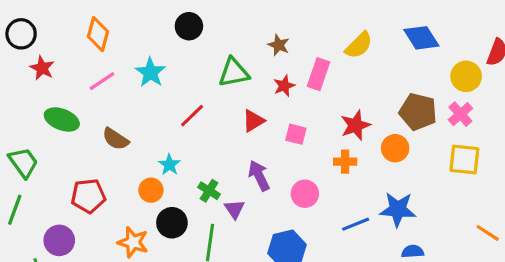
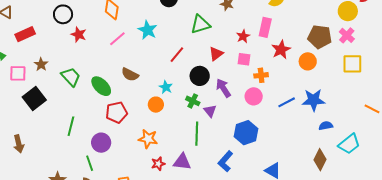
pink rectangle: (318, 74) -> (265, 27), moved
red star: (284, 86) -> (243, 36), moved
green ellipse: (62, 119) -> (101, 86), moved, turned 30
orange cross: (345, 162) -> (261, 75), moved
green trapezoid: (23, 163) -> (71, 77), moved
black circle: (172, 223) -> (200, 76), moved
blue line: (356, 224) -> (287, 102), moved

